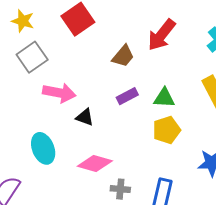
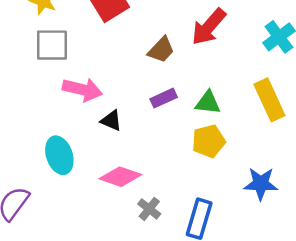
gray square: (32, 57) -> (52, 45), turned 32
gray cross: (120, 189) -> (149, 209), turned 30

